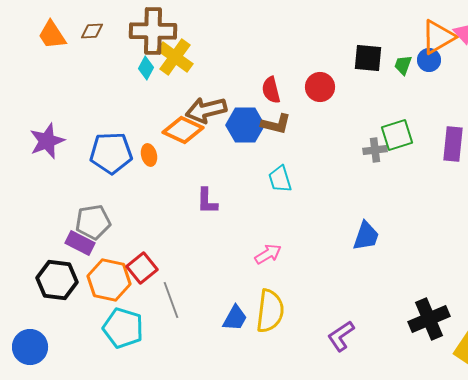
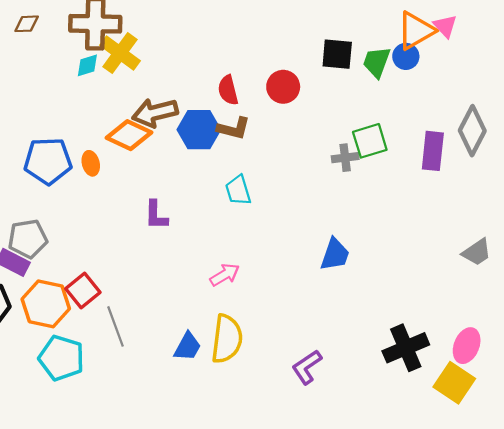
green trapezoid: (403, 65) -> (377, 62), size x1.4
cyan diamond: (146, 68) -> (87, 65), turned 45

